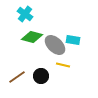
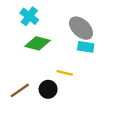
gray ellipse: (55, 45) -> (81, 28), moved
yellow line: (63, 65) -> (65, 73), moved

